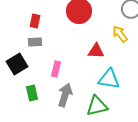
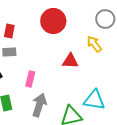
cyan triangle: (109, 79) -> (94, 100), moved

